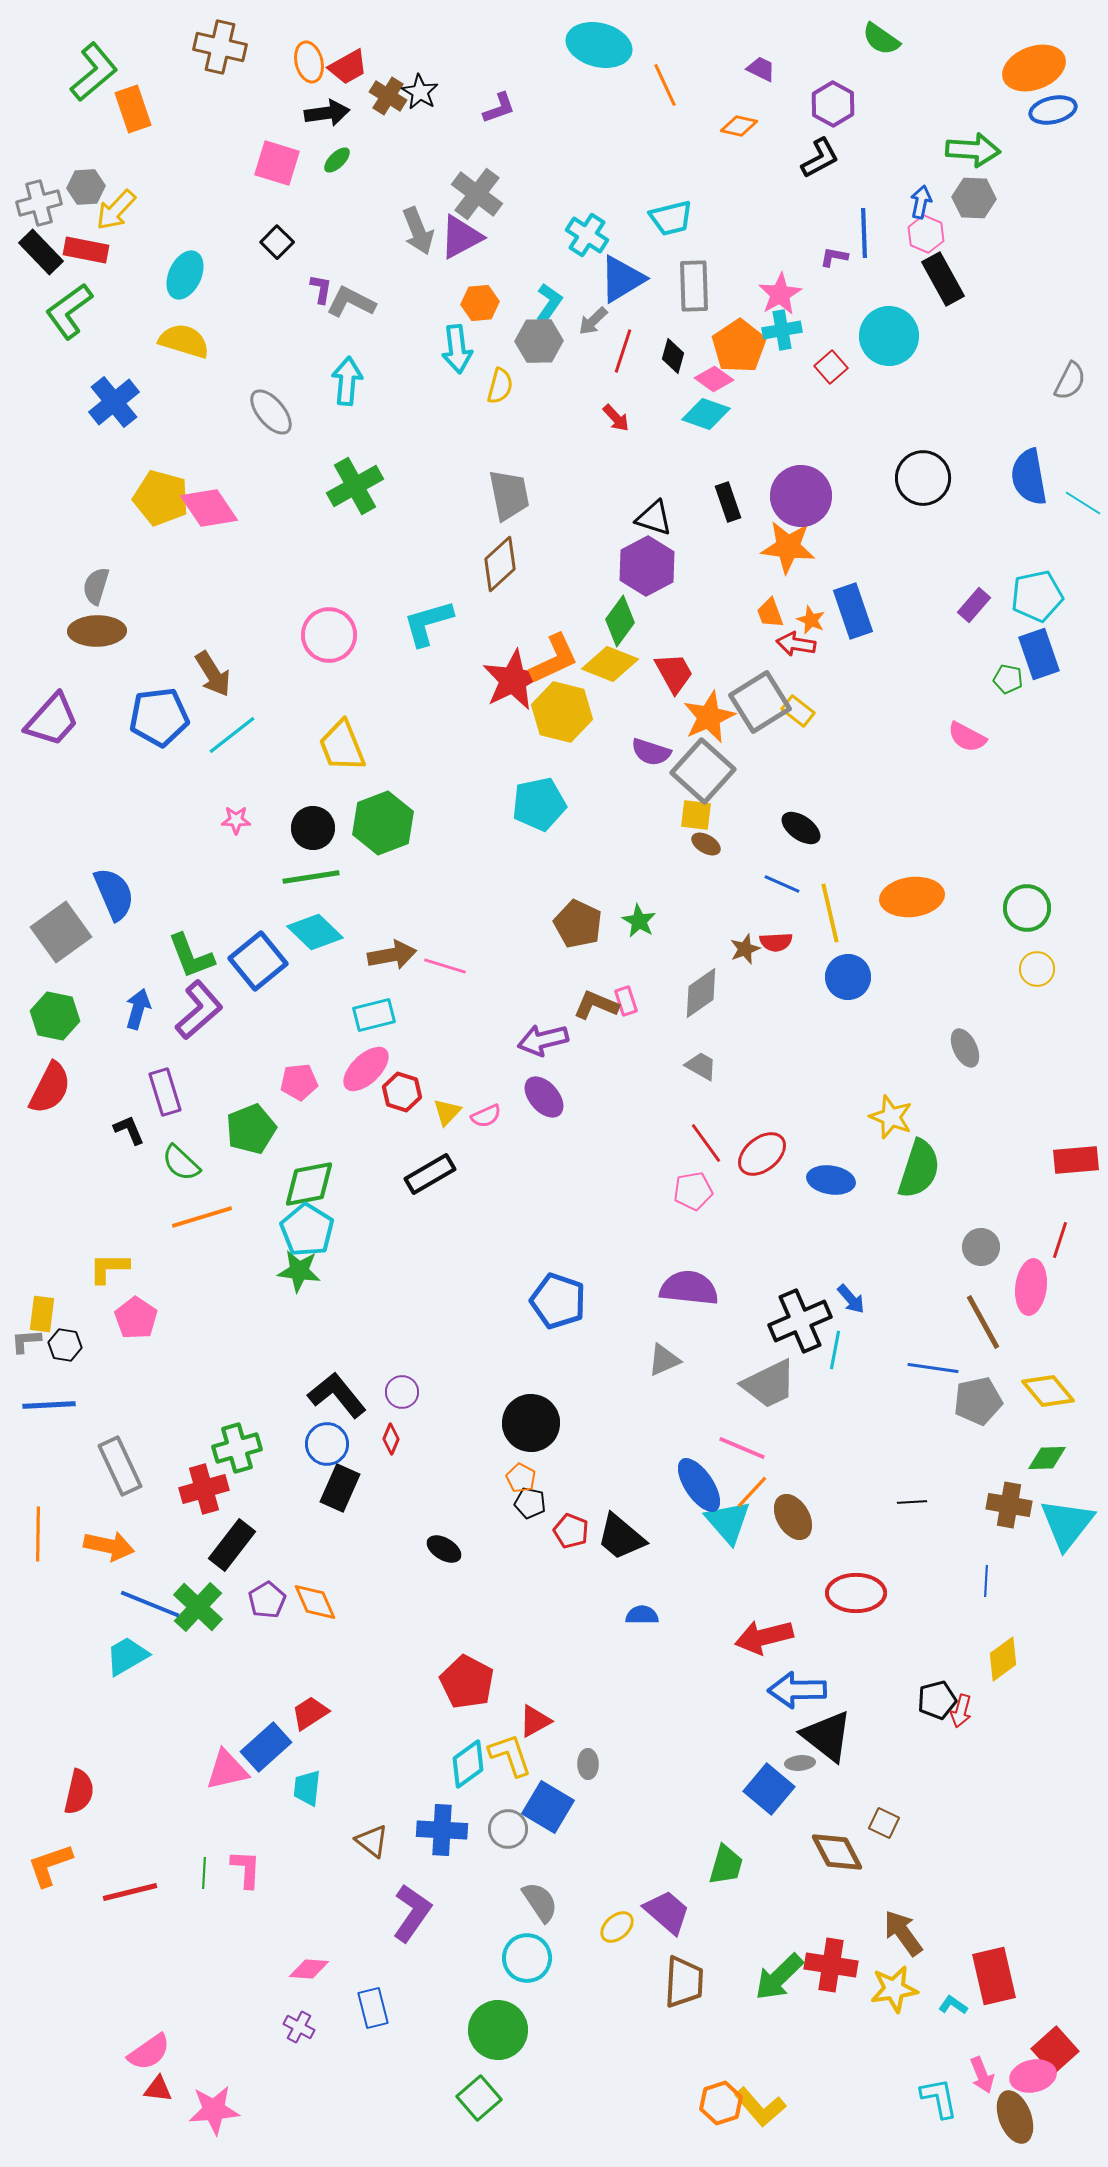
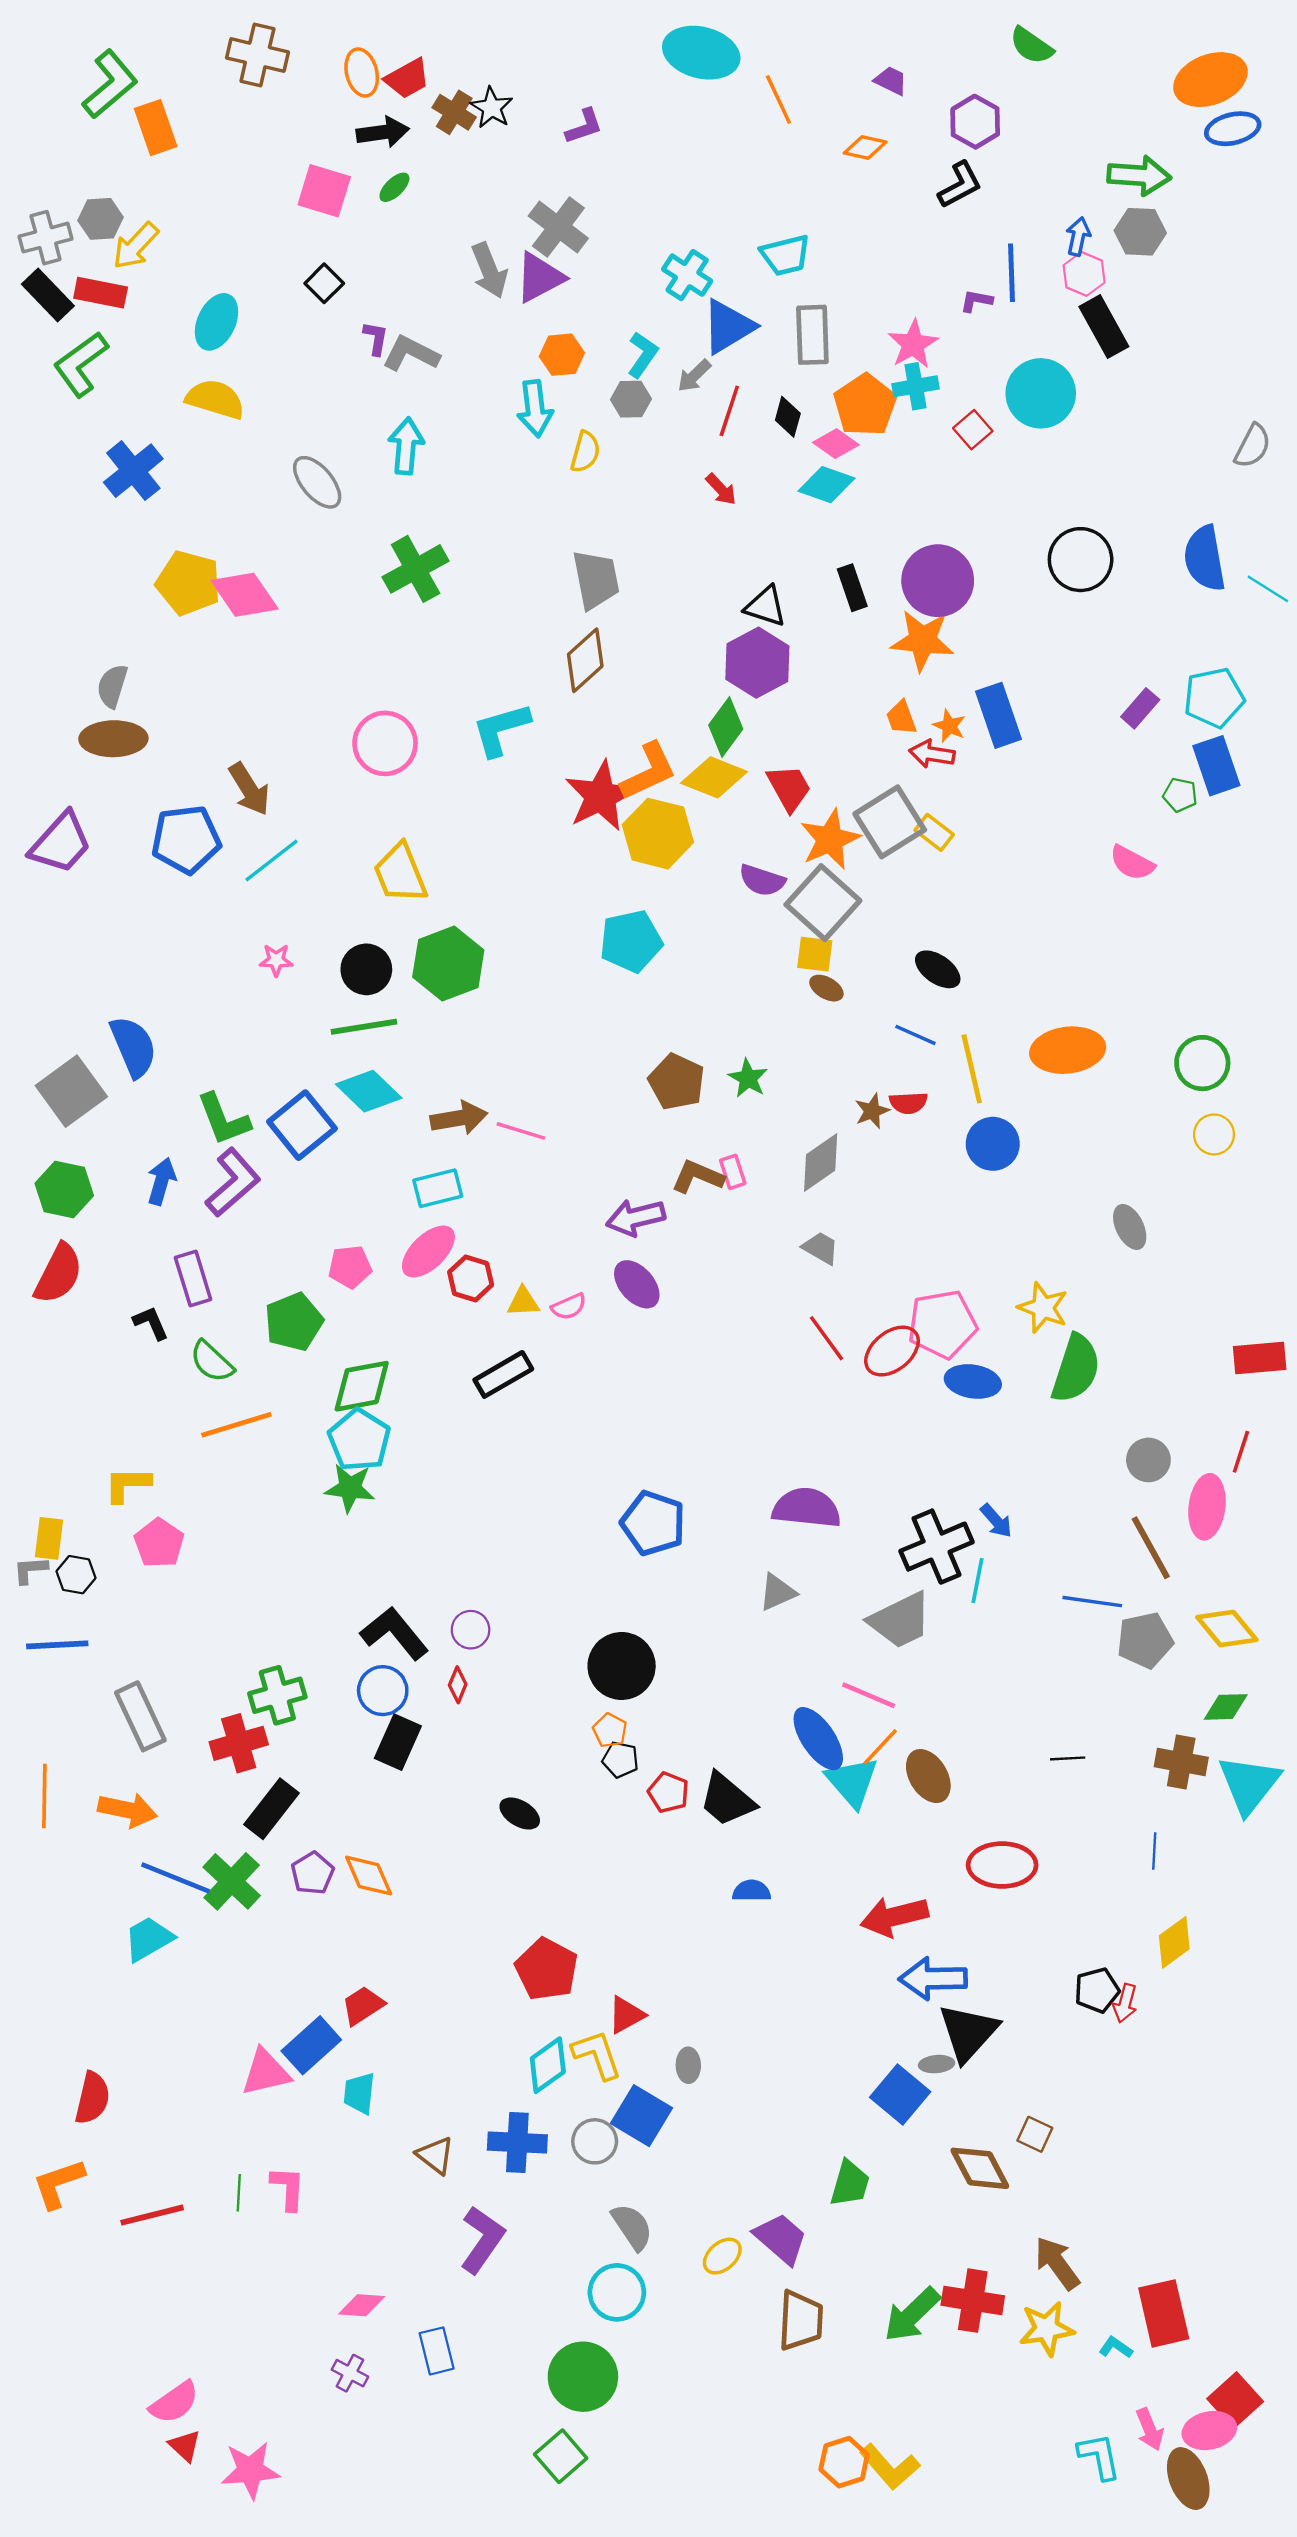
gray hexagon: (539, 341) -> (631, 399), size x0.7
yellow triangle: (447, 1112) -> (523, 1302), turned 44
pink pentagon: (693, 1191) -> (942, 1324), moved, size x1.5
black triangle: (827, 1736) -> (968, 2032), turned 34
red triangle: (158, 2089) -> (185, 2446), turned 36

